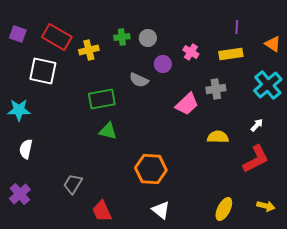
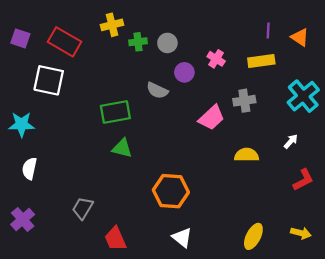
orange triangle: (273, 44) -> (300, 37), moved
yellow cross: (89, 50) -> (112, 25), moved
red L-shape: (256, 159) -> (303, 180), moved, size x0.7

